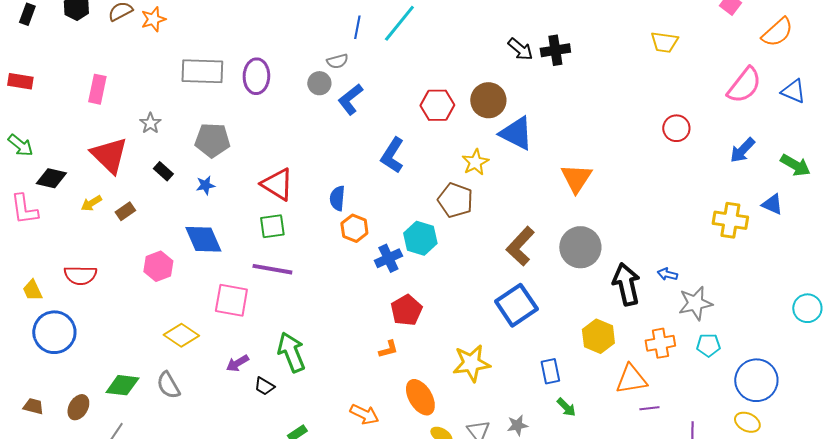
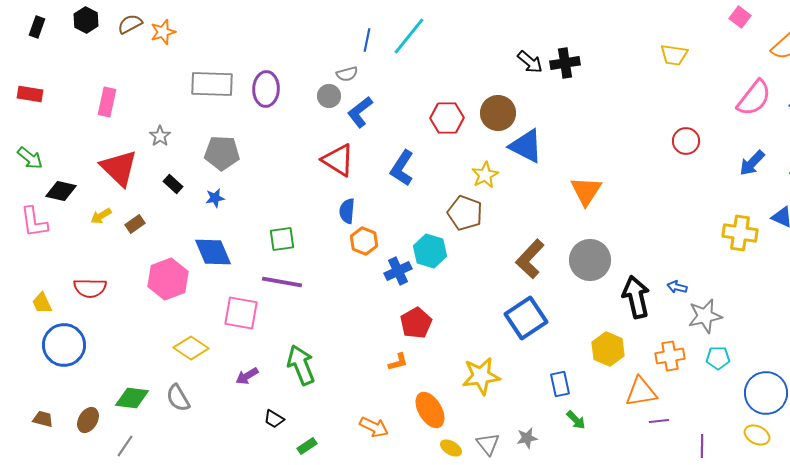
red triangle: (277, 184) -> (338, 160), moved
pink hexagon: (158, 266) -> (168, 279), size x1.4
black trapezoid: (264, 386) -> (274, 419), moved

